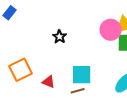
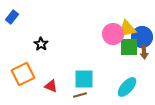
black star: (60, 37) -> (41, 44), moved

